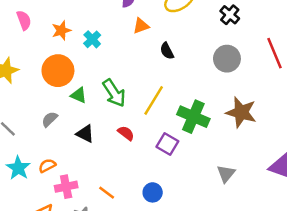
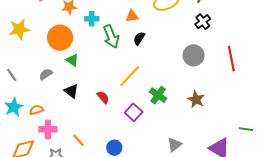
cyan cross: (92, 39) -> (92, 19), turned 32
black semicircle: (167, 51) -> (139, 38), moved, turned 48
green arrow: (114, 93) -> (111, 36), moved
brown star: (241, 112) -> (196, 99), size x0.7
green cross: (193, 117) -> (158, 95), size x0.7

